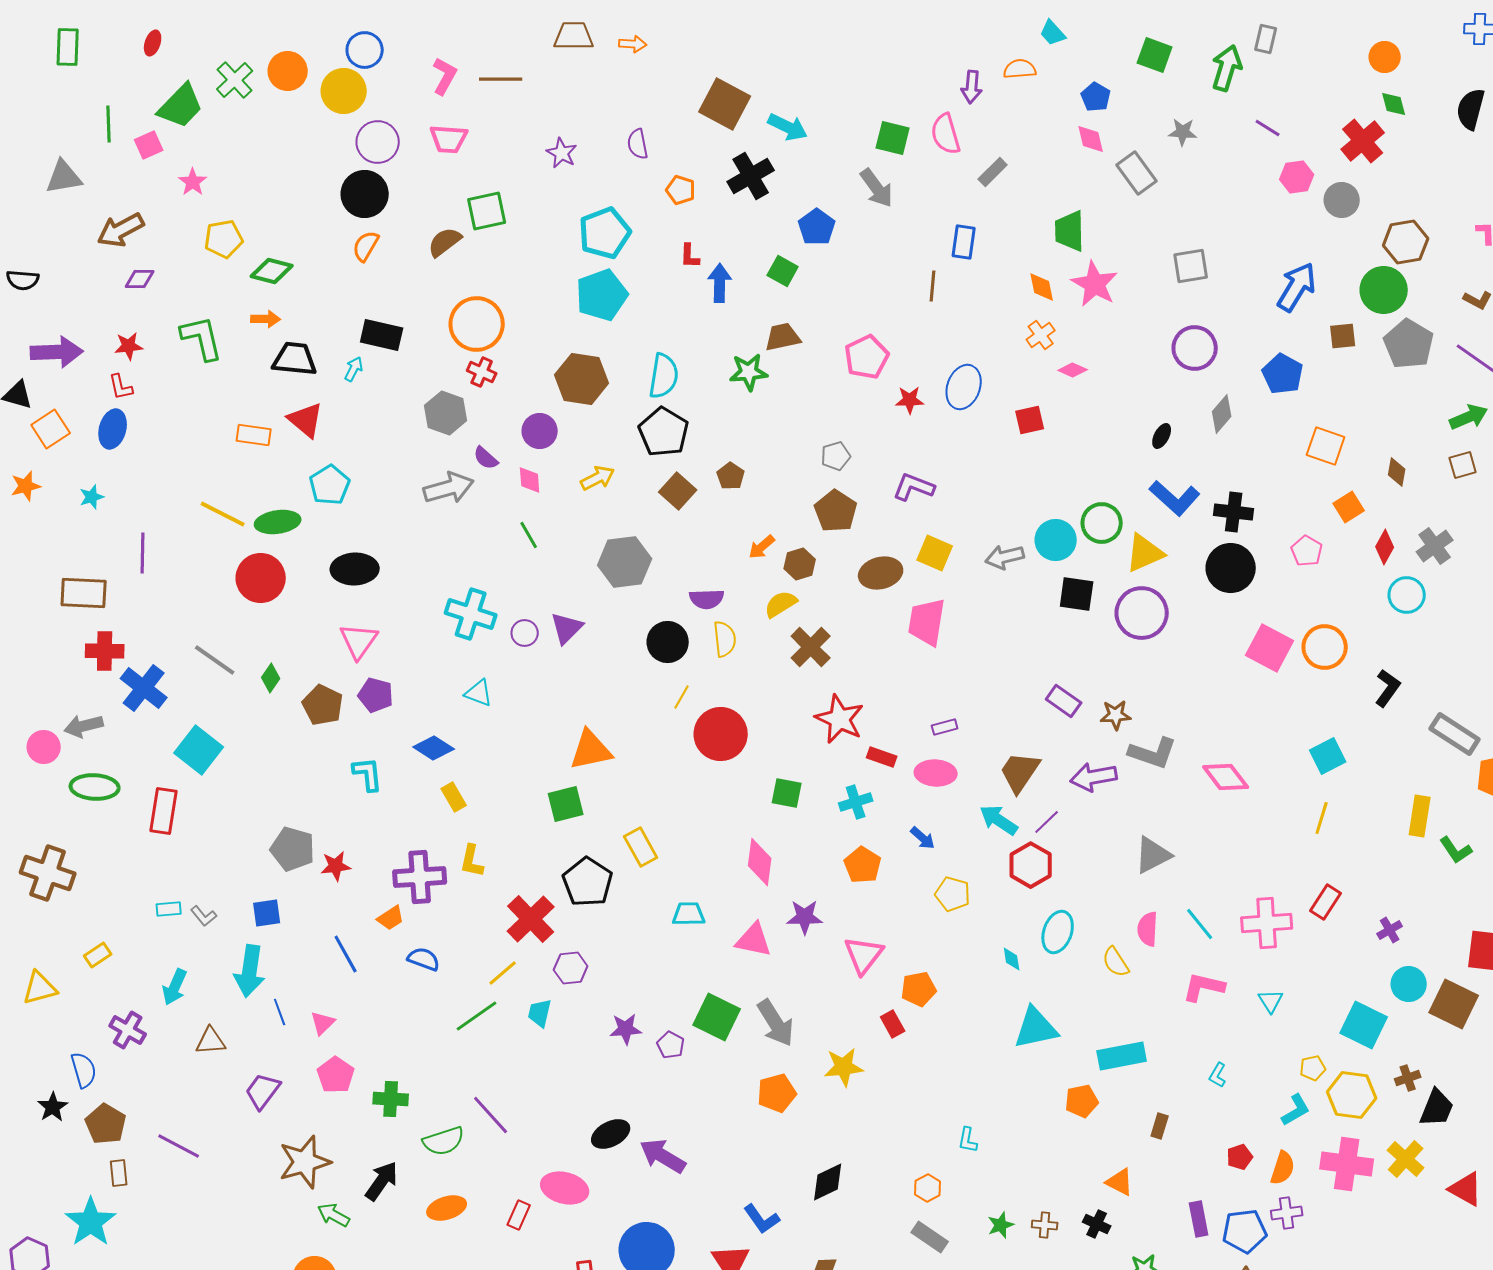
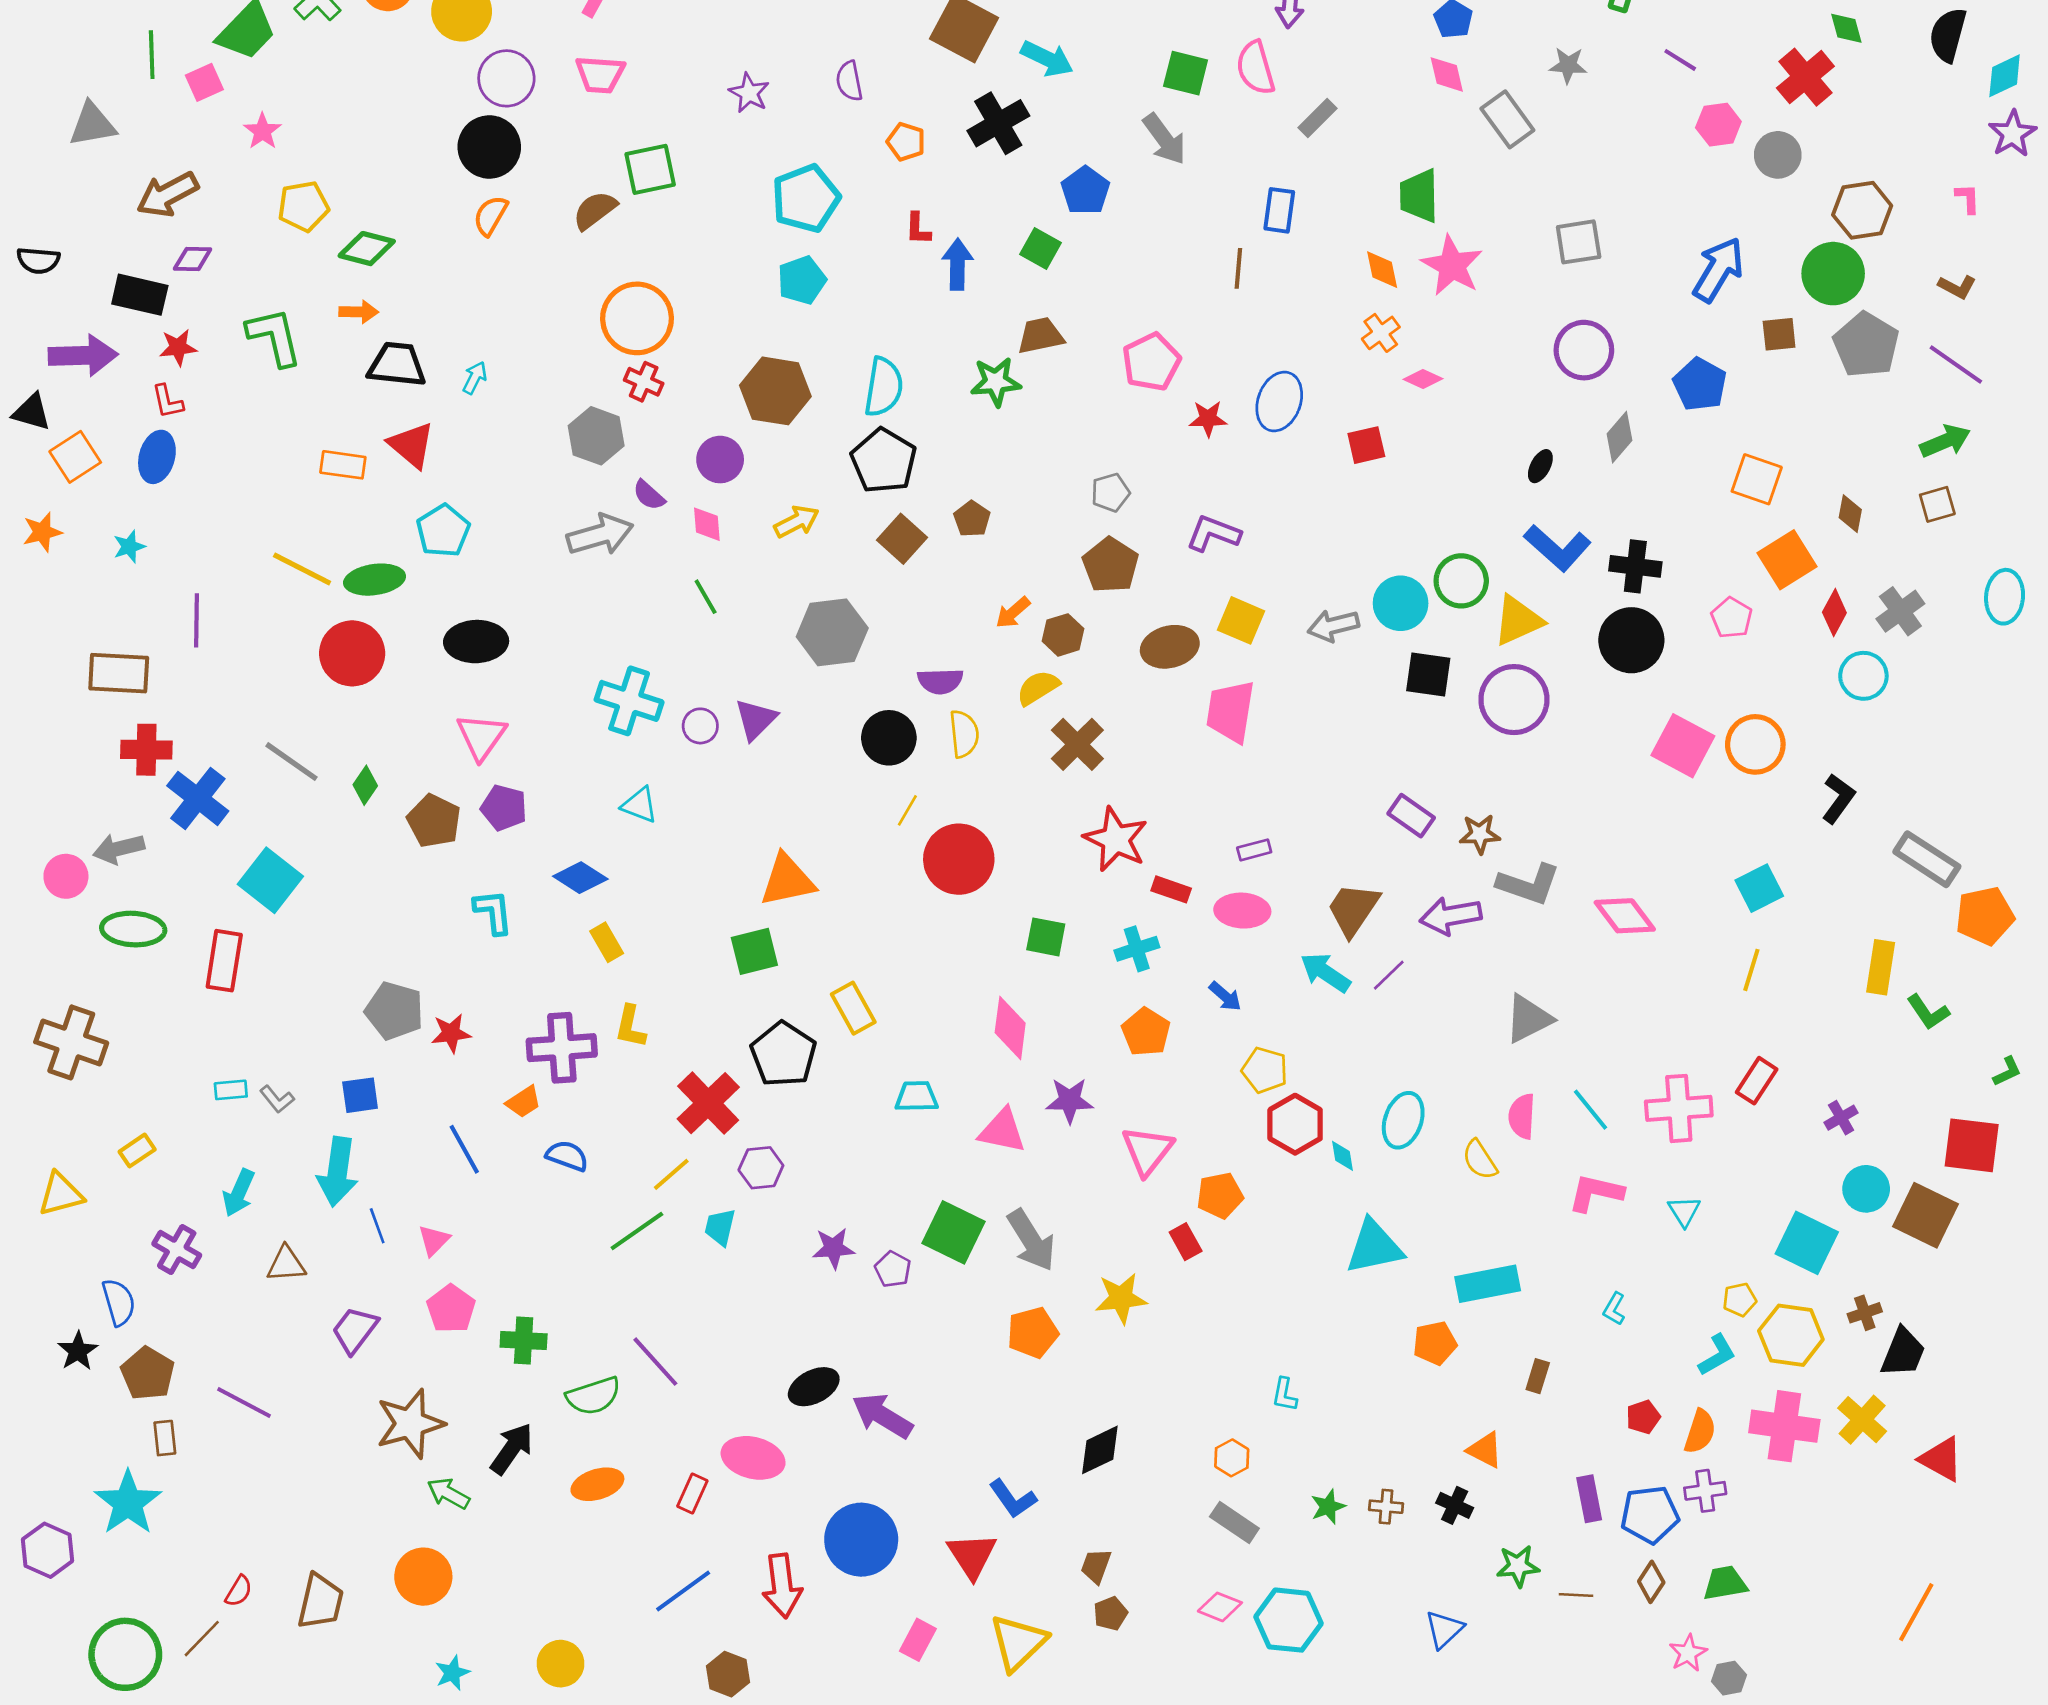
cyan pentagon: (602, 295) -> (802, 280), size x0.7
black rectangle: (382, 335) -> (140, 295), moved
orange square: (1349, 507) -> (1787, 560), size x1.4
red hexagon: (1031, 865) -> (1295, 1124), moved

